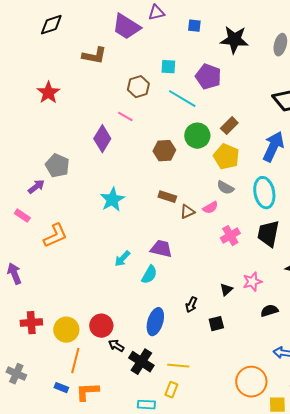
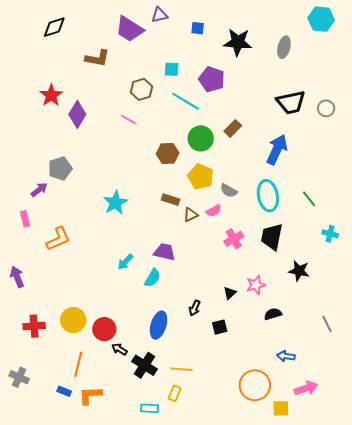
purple diamond: (102, 139) -> (77, 114), moved
yellow pentagon: (226, 157) -> (201, 177), moved
gray pentagon: (57, 166) -> (60, 169), turned 30
pink rectangle: (22, 216) -> (25, 219), turned 42
yellow circle: (66, 330) -> (73, 320), moved

